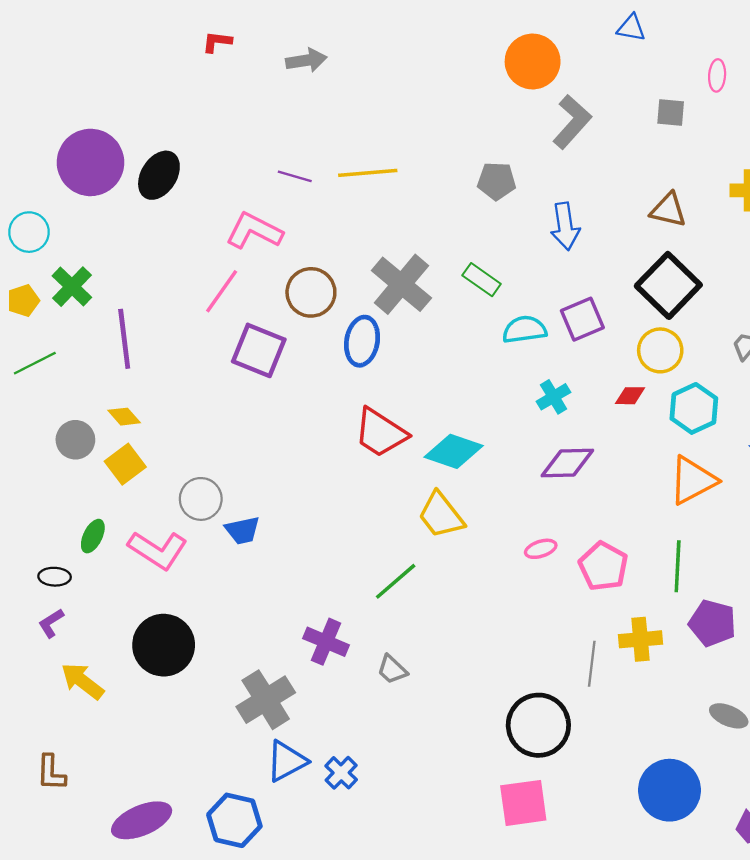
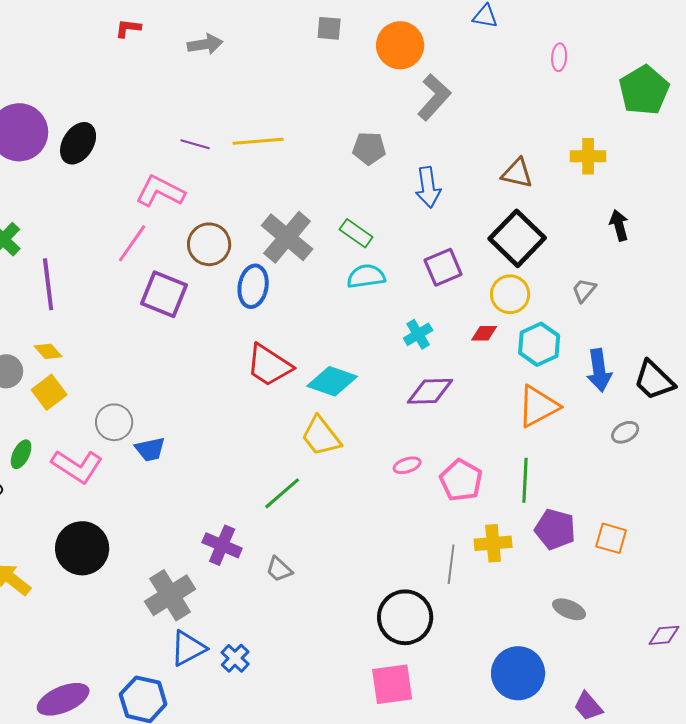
gray square: (671, 113) -> (329, 28), moved
cyan semicircle: (524, 330) -> (366, 276), moved

